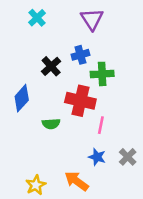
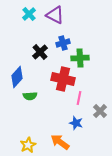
purple triangle: (92, 19) -> (55, 15), moved, turned -30
green semicircle: (51, 124) -> (30, 96), moved
gray cross: (128, 157) -> (100, 111), moved

